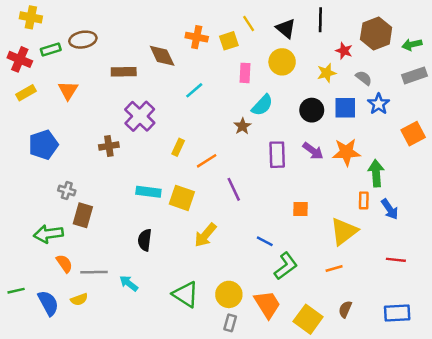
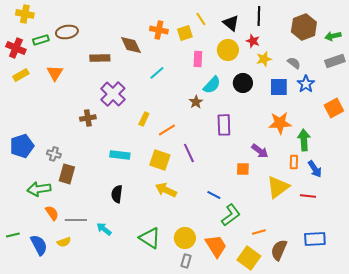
red star: (344, 51) -> (253, 41), moved
black circle: (312, 110) -> (243, 83), moved
blue pentagon: (43, 145) -> (22, 146), moved
purple arrow: (313, 151) -> (260, 151), moved
yellow square: (182, 198) -> (160, 160), moved
yellow arrow: (205, 235) -> (166, 190), turned 75
red line: (396, 260) -> (308, 196), moved
orange line: (334, 268) -> (259, 232), moved
brown semicircle: (345, 309) -> (279, 250), size x1.5
blue rectangle: (397, 313) -> (315, 239), moved

